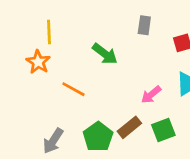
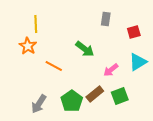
green arrow: (105, 54) -> (85, 49), moved

